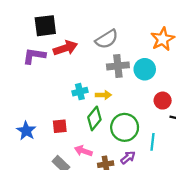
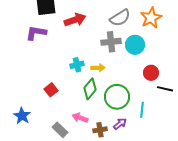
gray semicircle: (107, 39) -> (120, 18), moved
red arrow: (65, 48) -> (75, 20), moved
red square: (60, 126) -> (51, 90), moved, turned -32
blue star: (26, 131) -> (22, 116), moved

